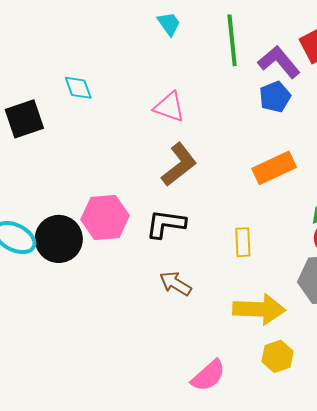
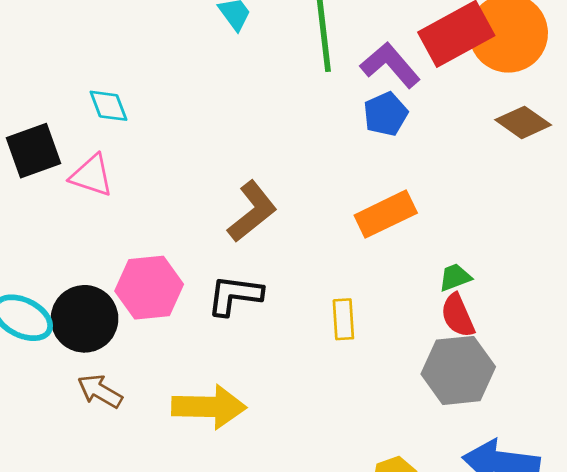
pink triangle: (169, 107) -> (92, 175), moved
brown arrow: (175, 284) -> (100, 391), moved
yellow arrow: (259, 309) -> (209, 407), moved

